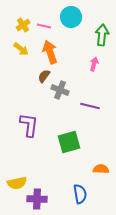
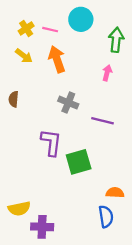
brown semicircle: (44, 76) -> (14, 99), moved, turned -32
purple L-shape: (29, 125) -> (51, 142), moved
blue semicircle: (80, 194) -> (106, 217), moved

